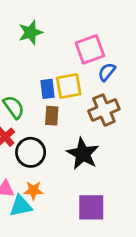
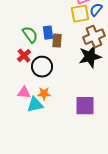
yellow square: (69, 86) -> (80, 14), moved
blue rectangle: (48, 89) -> (48, 33), moved
black star: (83, 154) -> (90, 57), moved, turned 30

